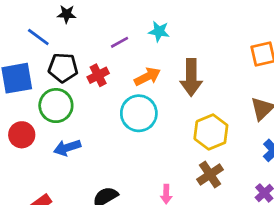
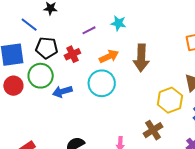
yellow hexagon: (211, 132) -> (170, 100), moved
red circle: (22, 135) -> (13, 86), moved
blue arrow: (67, 148) -> (62, 91), moved

